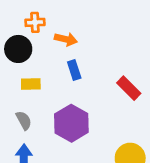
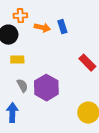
blue rectangle: (74, 70) -> (62, 27), moved
gray semicircle: (24, 120) -> (22, 86), moved

